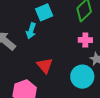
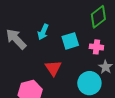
cyan square: (44, 12) -> (70, 41), moved

